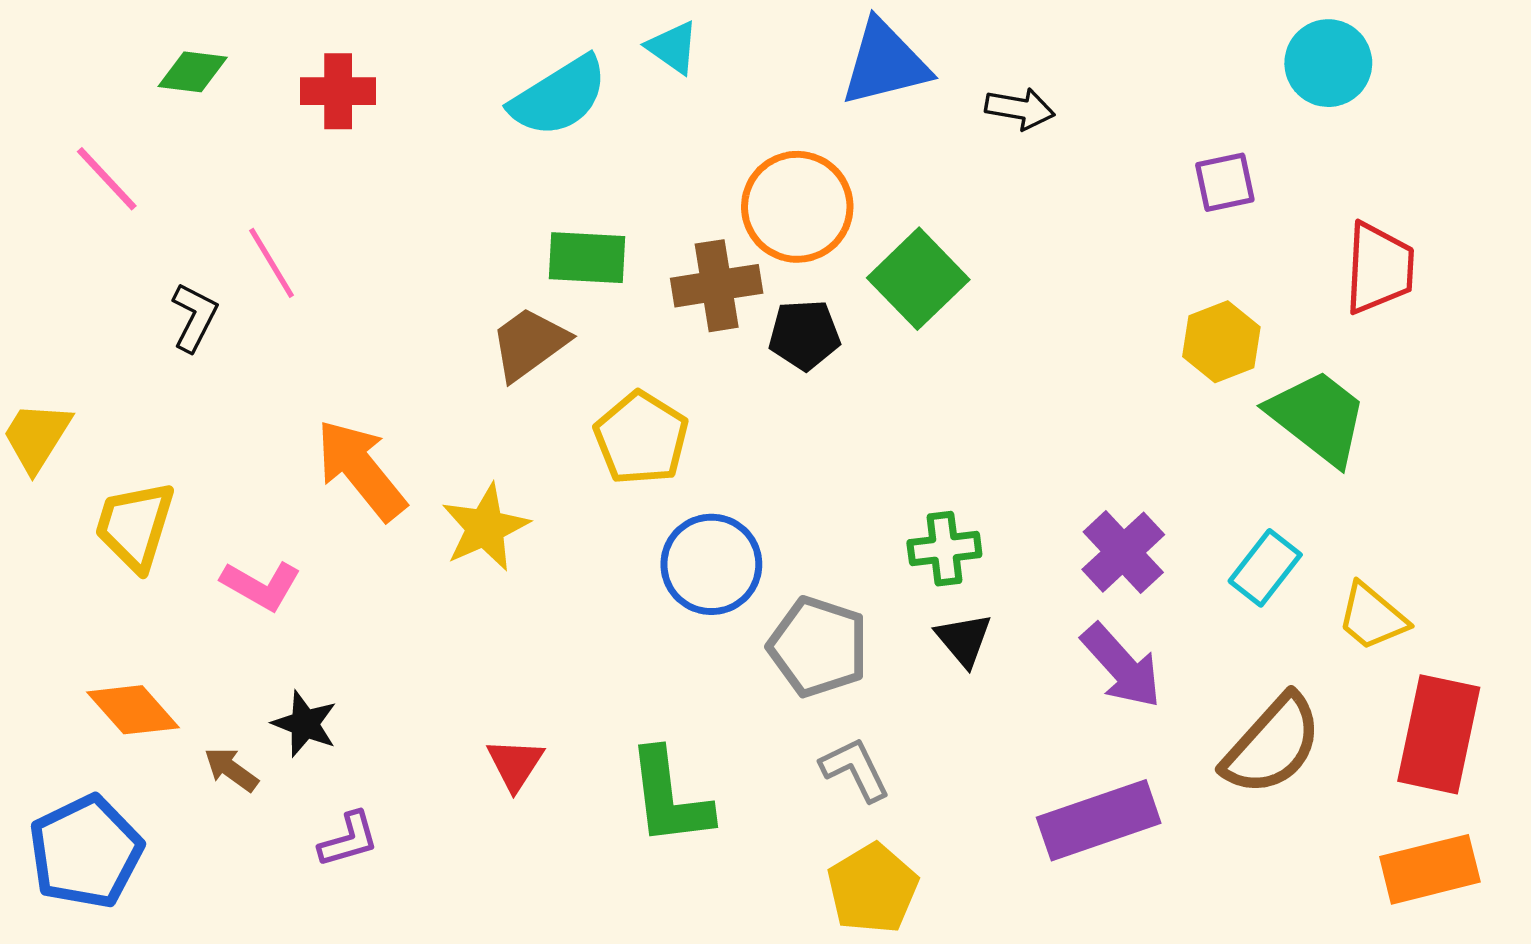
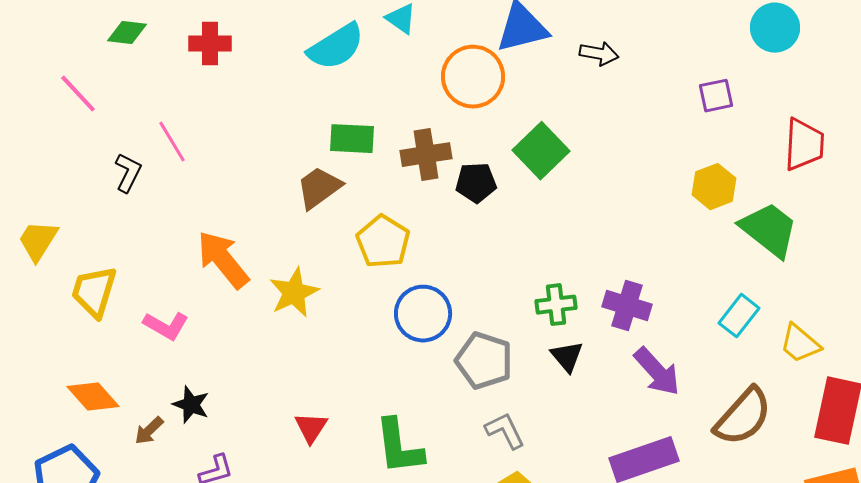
orange circle: (797, 207) -> (473, 77), moved
purple cross: (1123, 552) -> (627, 306), moved, turned -30
brown arrow: (231, 769) -> (149, 431), turned -80

